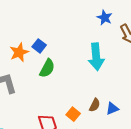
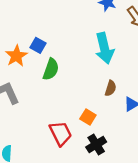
brown semicircle: (95, 105) -> (111, 88), moved

